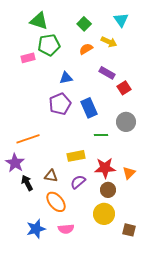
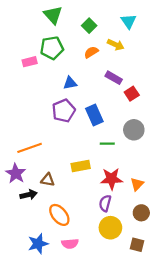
green triangle: (39, 21) -> (53, 15), moved, turned 30
brown triangle: (51, 176) -> (48, 180), moved
purple semicircle: (78, 182) -> (105, 203), moved, turned -35
black arrow: (27, 183) -> (28, 195), turned 105
brown circle: (108, 190) -> (141, 213), moved

